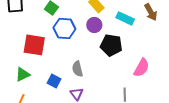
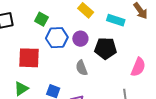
purple circle: (94, 25) -> (80, 39), moved
gray semicircle: (77, 69) -> (82, 68), moved

